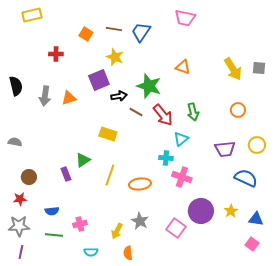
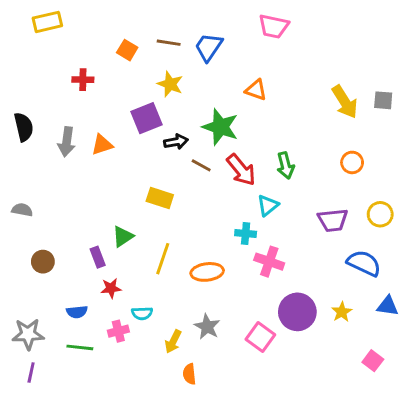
orange triangle: (183, 67) -> (256, 90), moved
red star: (20, 199) -> (111, 288), moved
blue triangle: (256, 219) -> (388, 306), moved
cyan semicircle: (91, 252) -> (142, 313), moved

